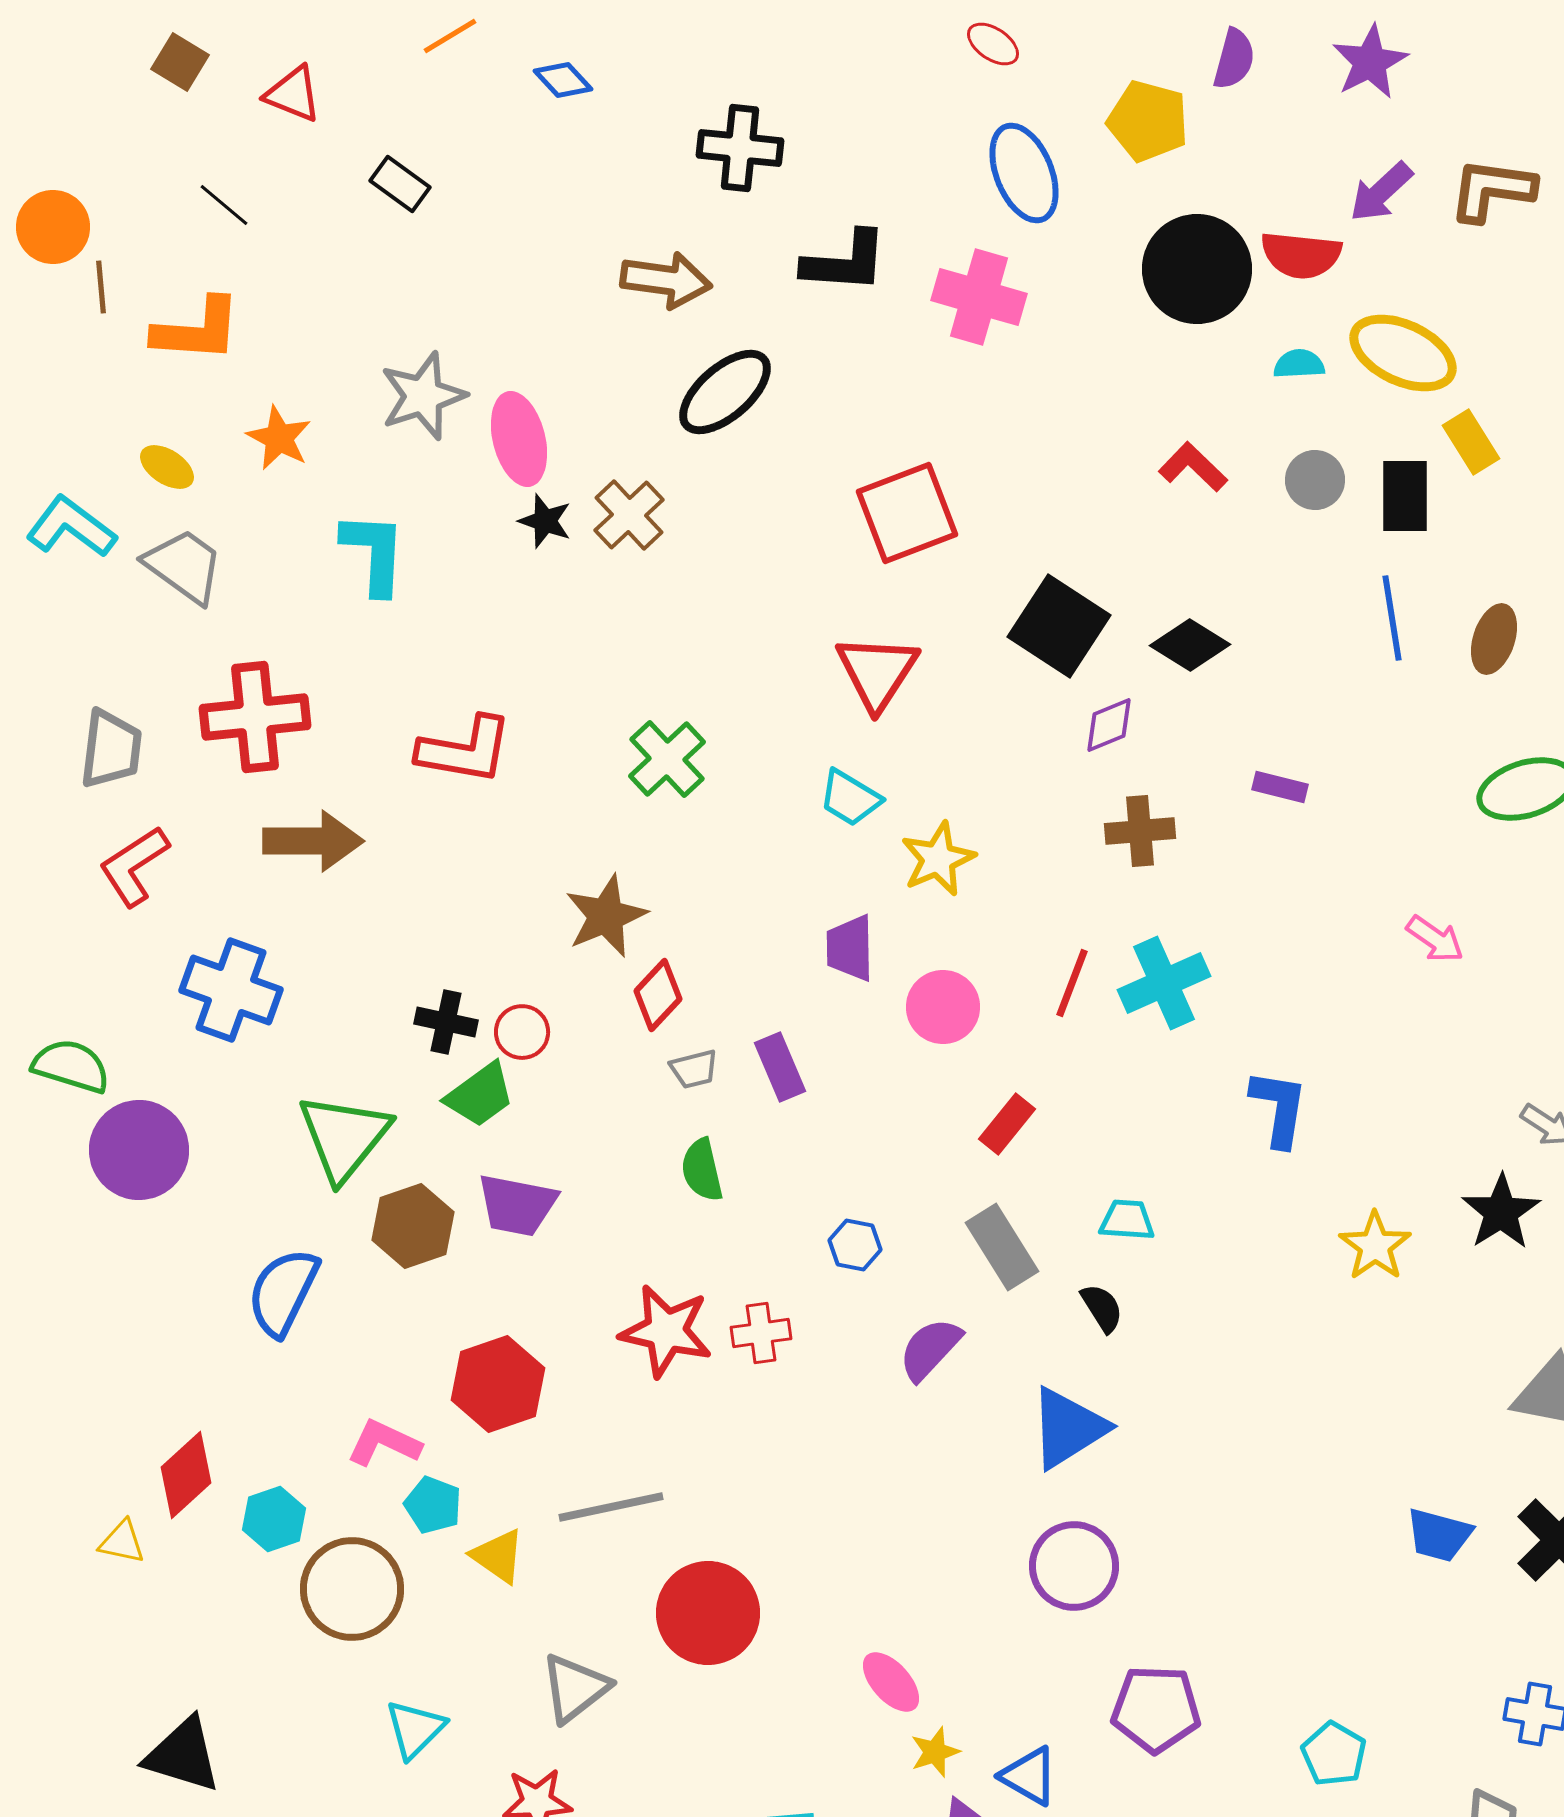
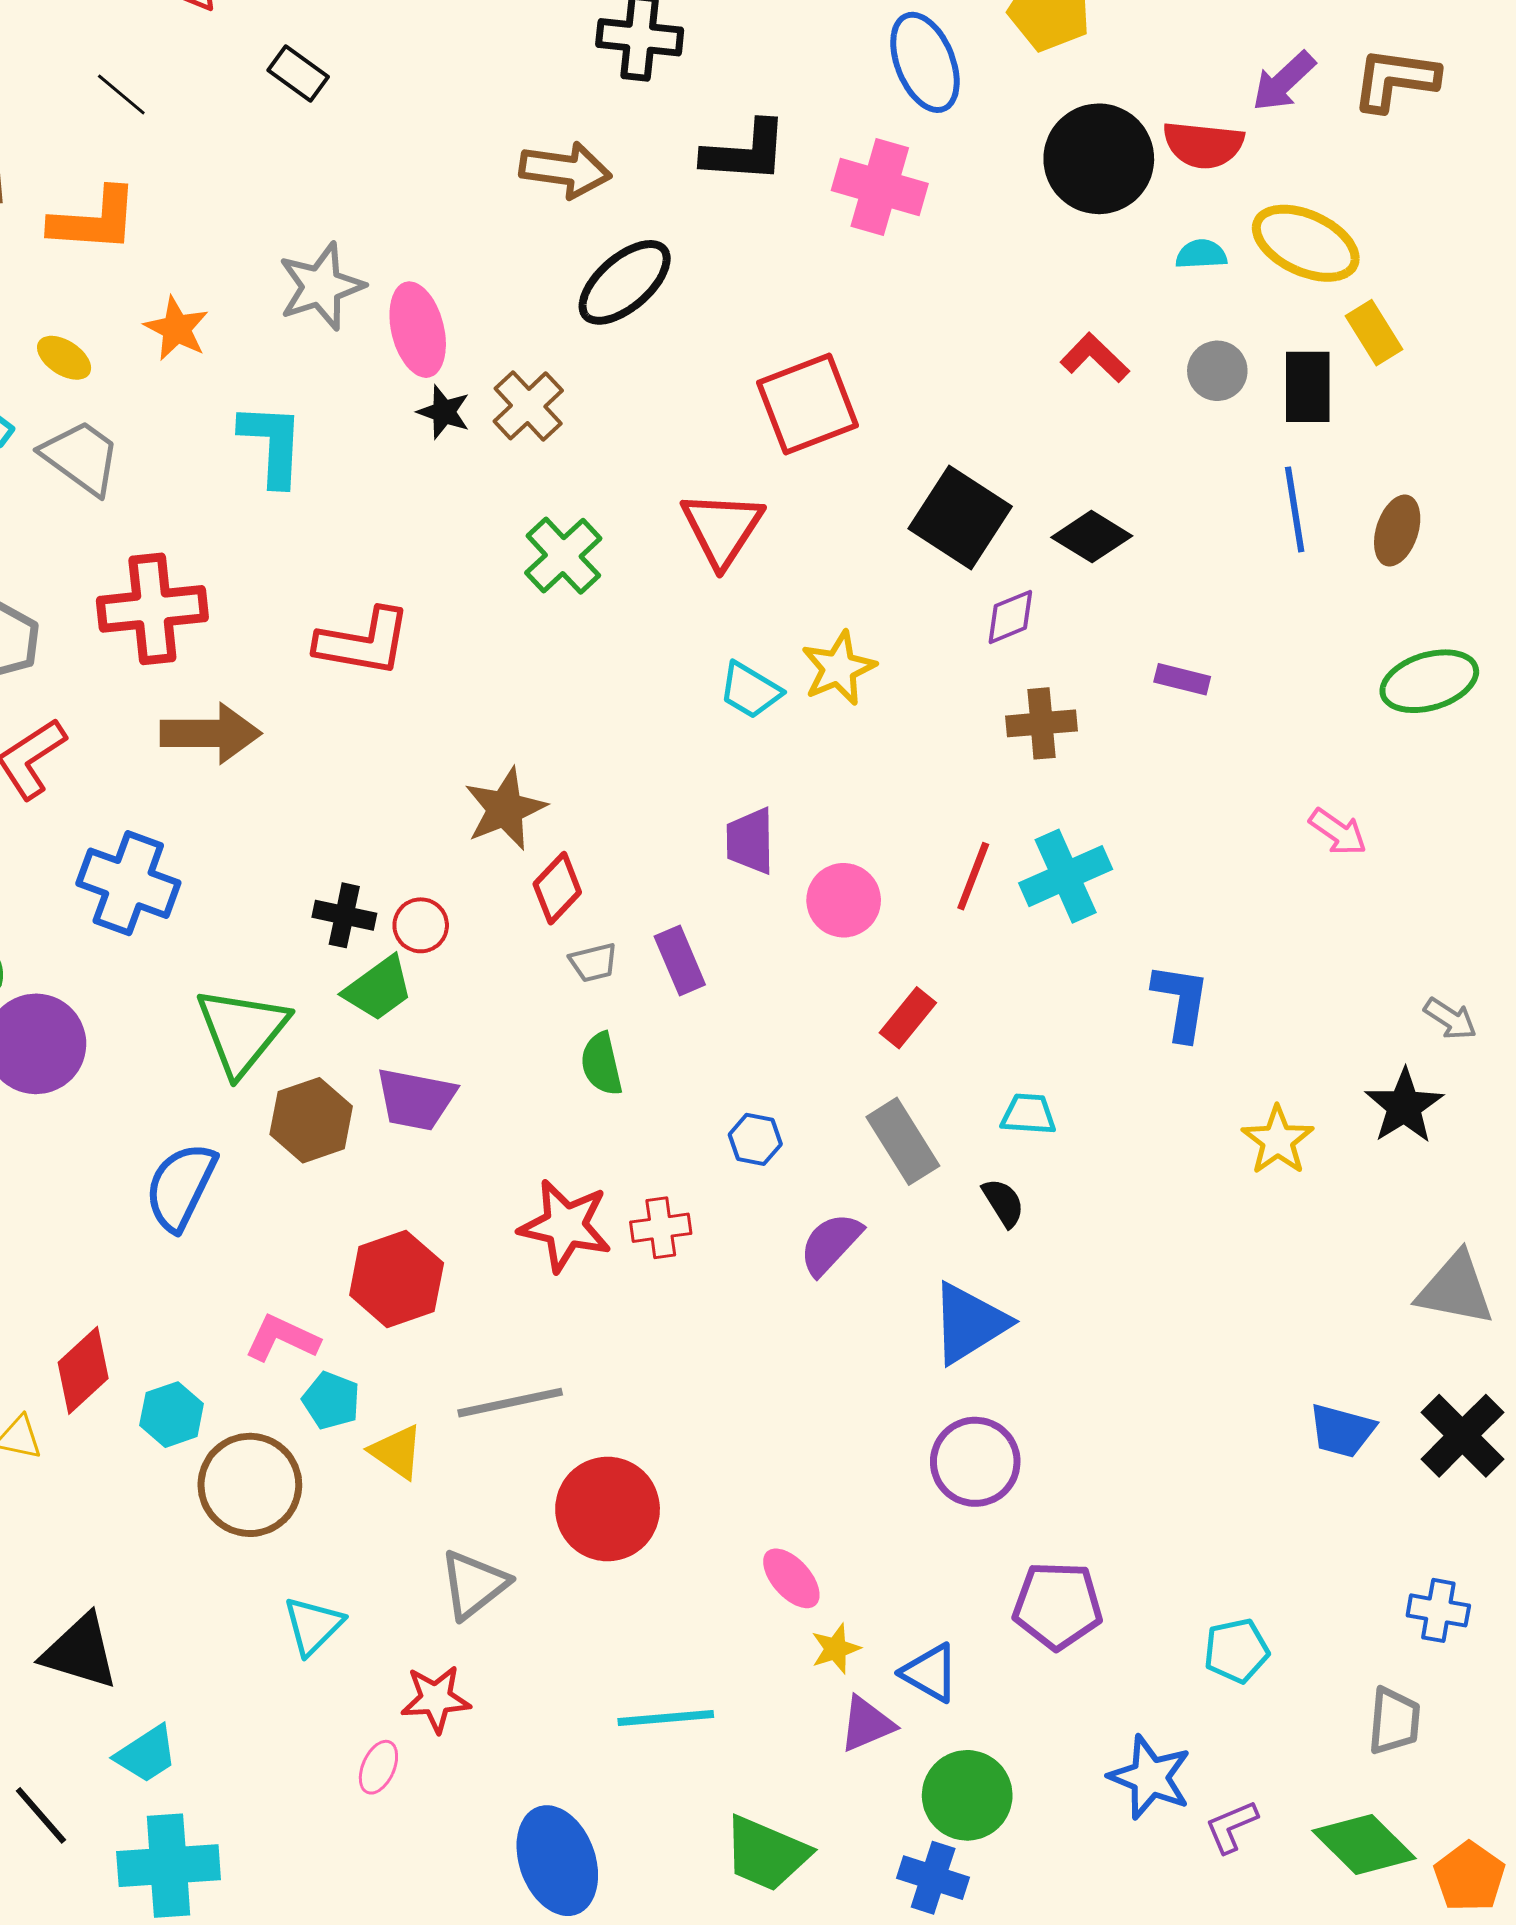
red triangle: (877, 672) -> (722, 529), moved
green cross: (667, 759) -> (563, 556), moved
yellow star: (938, 859) -> (839, 668), moved
cyan pentagon: (1334, 1754) -> (1236, 1651), turned 30

